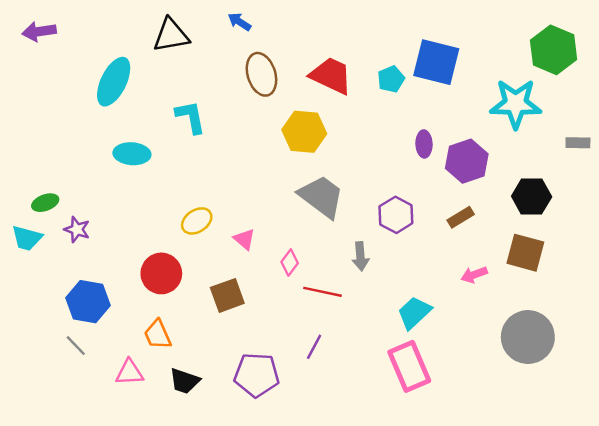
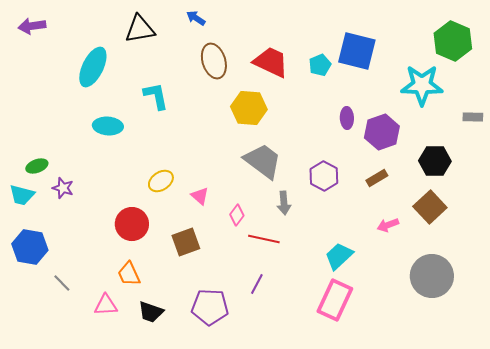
brown square: (525, 253) -> (430, 207), turned 32
gray arrow: (360, 256) -> (284, 203), moved
blue hexagon: (88, 302) -> (30, 247), moved
pink rectangle: (409, 366) -> (335, 300), turned 48

